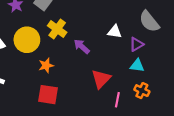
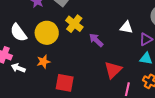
orange star: (46, 65) -> (43, 62), moved

